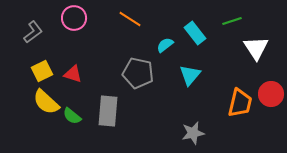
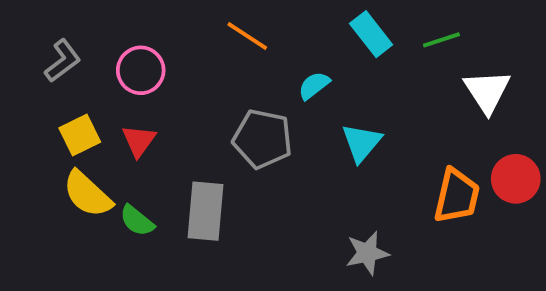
pink circle: (74, 18) -> (141, 70), moved
cyan rectangle: (195, 33) -> (371, 34), moved
red triangle: (73, 74) -> (139, 141), turned 48

